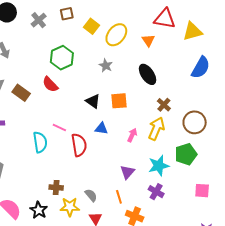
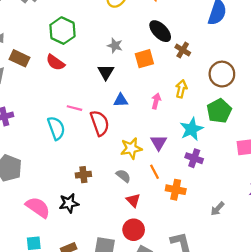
gray star: (106, 66) -> (115, 46), moved
brown rectangle: (21, 93) -> (19, 58), moved
black triangle: (93, 101) -> (106, 72), turned 35
orange square: (119, 101) -> (144, 59), moved
brown cross: (164, 105) -> (183, 50), moved
yellow arrow: (156, 129) -> (181, 89), size x0.7
yellow star: (70, 207) -> (131, 148), moved
black star: (39, 210) -> (69, 203), turned -30

